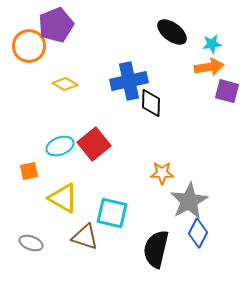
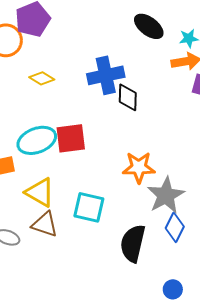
red square: (94, 144) -> (71, 138), turned 32
cyan ellipse: (60, 146) -> (37, 140), size x1.4
orange star: (162, 173) -> (139, 167), size x1.4
brown triangle: (85, 237) -> (45, 224), moved

